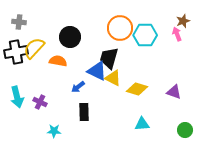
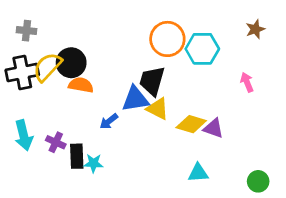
pink arrow: (177, 34) -> (247, 82), moved
black circle: (70, 37) -> (71, 63), moved
blue triangle: (97, 71) -> (135, 99), turned -35
purple triangle: (174, 92) -> (213, 128), moved
black rectangle: (84, 112) -> (77, 156), moved
cyan star: (54, 131) -> (93, 163), moved

